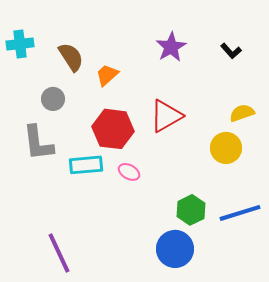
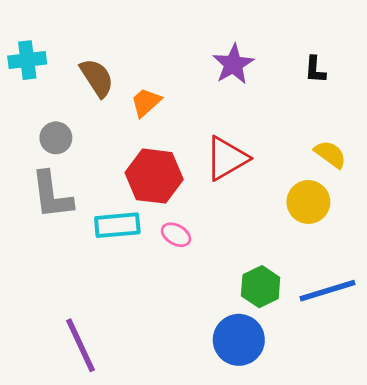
black L-shape: (231, 51) -> (315, 70), turned 45
gray circle: (53, 99) -> (56, 138), moved
yellow semicircle: (242, 113) -> (330, 154), turned 55

